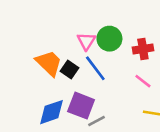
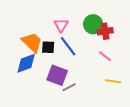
green circle: (109, 39) -> (93, 24), moved
black square: (70, 70) -> (48, 47), turned -32
blue diamond: (51, 112) -> (26, 63), moved

